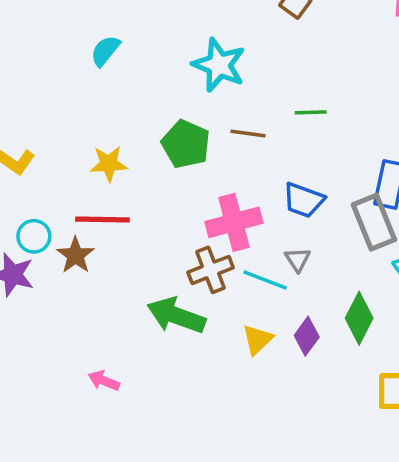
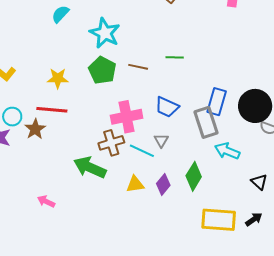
cyan star: (219, 65) -> (105, 33), moved
yellow triangle: (258, 340) -> (135, 184), turned 30

